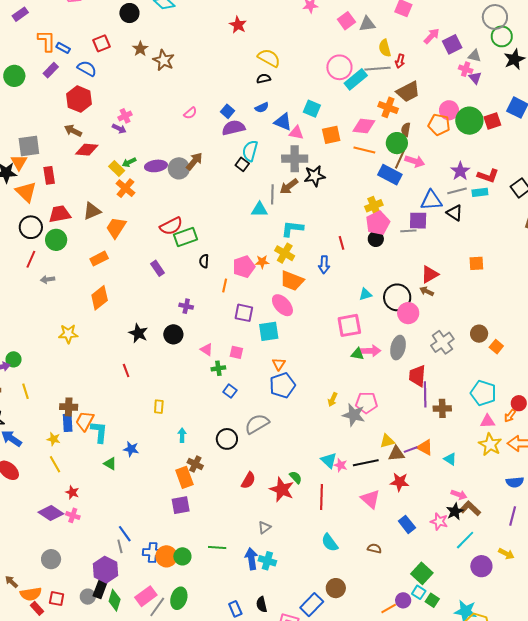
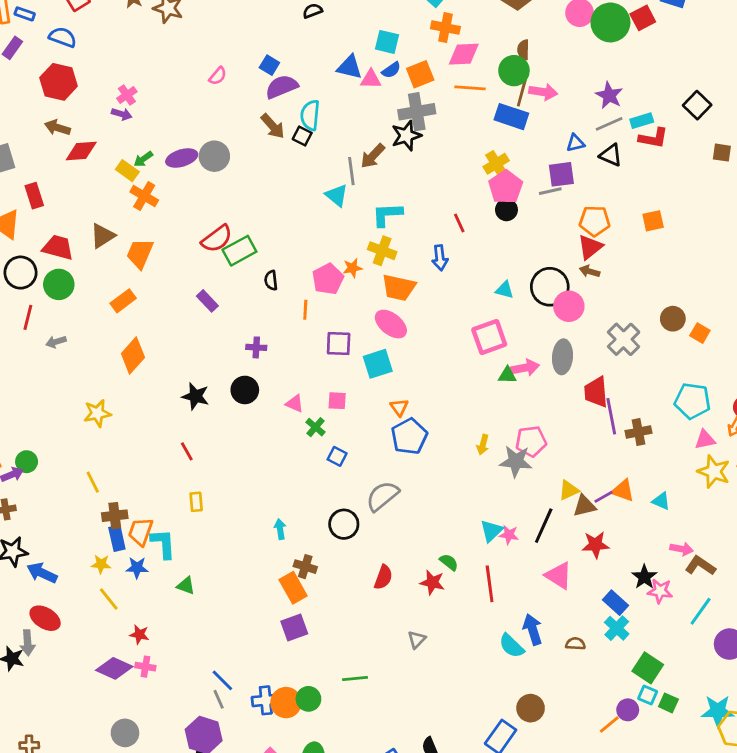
orange cross: (388, 107) -> (445, 28), moved
blue semicircle: (262, 108) -> (391, 70), moved
orange pentagon: (439, 125) -> (595, 221), moved
gray cross: (295, 159) -> (417, 112), moved
brown arrow: (194, 161) -> (273, 126), moved, turned 108
red L-shape: (488, 176) -> (653, 138), moved
blue triangle: (431, 200) -> (575, 143), size x0.6
cyan triangle: (259, 210) -> (337, 195), turned 48
red trapezoid: (60, 214) -> (58, 247), turned 35
cyan triangle: (365, 294) -> (504, 290), turned 40
green cross: (218, 368) -> (316, 427), turned -32
yellow line: (26, 391) -> (93, 482), moved
yellow rectangle: (159, 407) -> (196, 502), moved
blue star: (131, 449) -> (137, 568), moved
cyan triangle: (329, 460) -> (491, 531), turned 42
black line: (366, 463) -> (544, 526), turned -45
red star: (282, 490) -> (432, 582), size x0.7
black star: (455, 511) -> (644, 577), moved
blue arrow: (251, 559) -> (533, 629), moved
cyan cross: (267, 561) -> (617, 628), moved, turned 36

